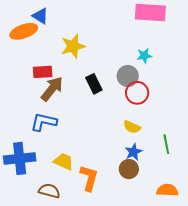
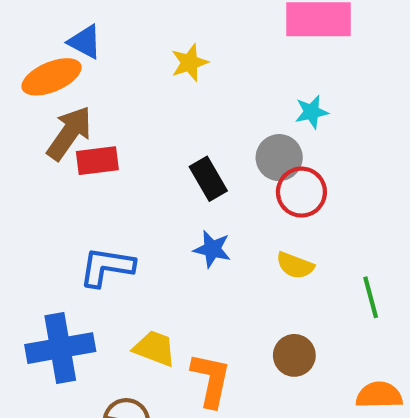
yellow star: (73, 46) -> (189, 63), moved, size x0.7
brown arrow: (52, 89) -> (69, 133), moved
blue star: (133, 152) -> (212, 249), moved, turned -30

